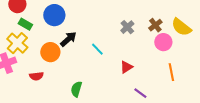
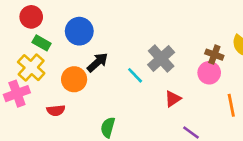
brown cross: (155, 25) -> (214, 55), moved, turned -32
gray cross: (127, 27) -> (161, 58), moved, size x1.5
pink circle: (163, 42) -> (209, 73), moved

